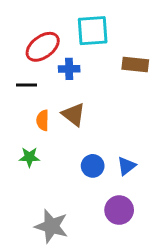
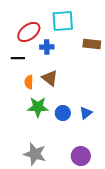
green star: (29, 157) -> (38, 107), moved, size x1.5
purple circle: (119, 210) -> (81, 156), moved

